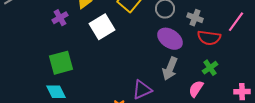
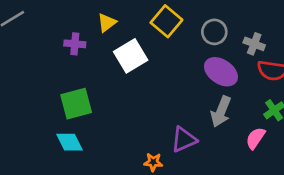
purple cross: (60, 18) -> (75, 44), turned 35

